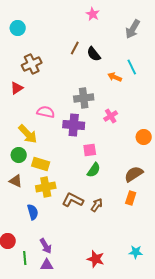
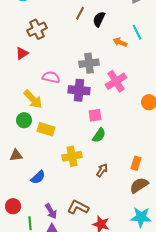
black semicircle: (94, 54) -> (99, 19), turned 63
pink cross: (111, 116) -> (116, 81), size x1.5
brown semicircle: (134, 174) -> (139, 185), moved
brown triangle: (16, 181) -> (16, 155), moved, turned -32
yellow cross: (46, 187) -> (72, 156), moved
brown L-shape: (73, 200) -> (78, 207), moved
blue semicircle: (33, 212) -> (38, 177), turned 63
cyan star: (136, 252) -> (141, 217), size x1.5

